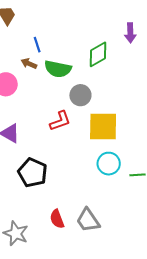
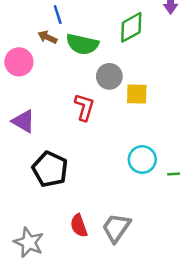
red L-shape: (60, 121) -> (84, 107), turned -55
yellow square: (103, 126) -> (137, 94), moved, size x0.6
gray trapezoid: (88, 220) -> (116, 228), turned 68

